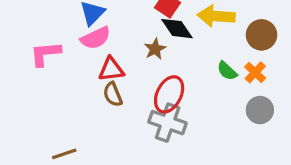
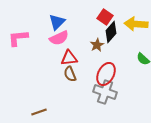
black diamond: (177, 29) -> (111, 32), turned 75
pink L-shape: (45, 54) -> (18, 38), moved

